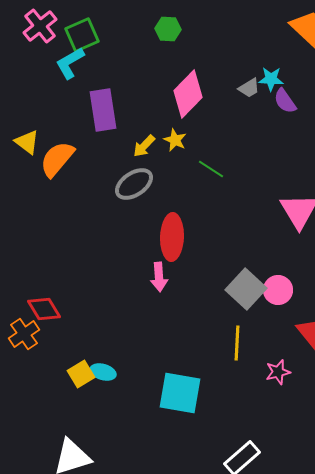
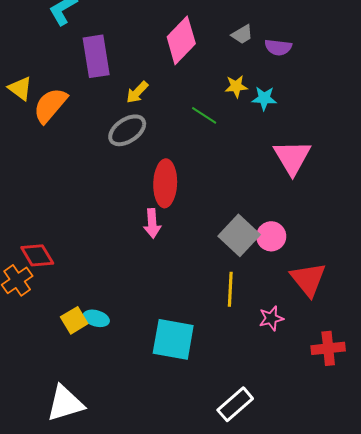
cyan star: (271, 79) -> (264, 98), moved
purple semicircle: (285, 101) -> (278, 47), turned -48
yellow star: (175, 140) -> (236, 86), moved, turned -30

